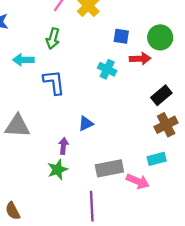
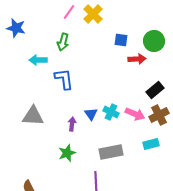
cyan cross: (107, 69) -> (111, 112), moved
blue triangle: (86, 124) -> (91, 114), turned -40
purple arrow: (63, 146) -> (72, 124), moved
pink arrow: (138, 181) -> (135, 114), moved

